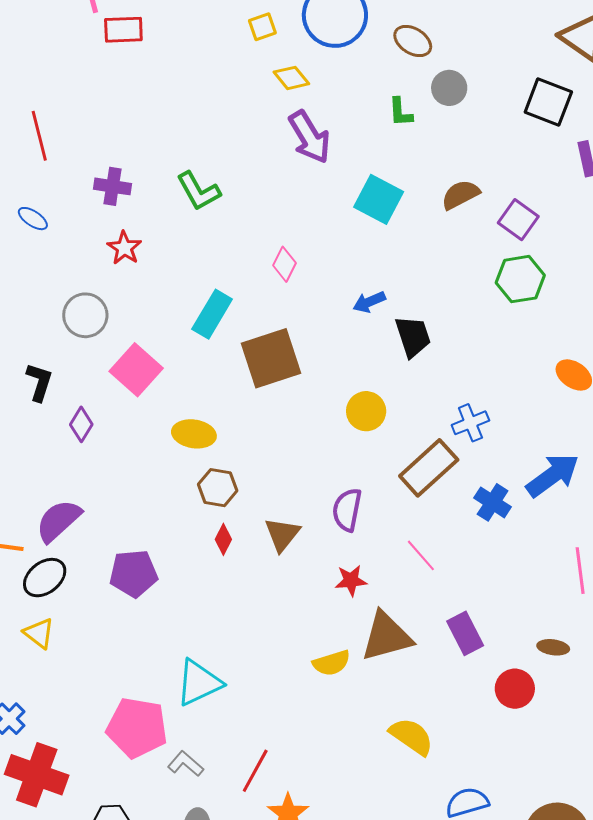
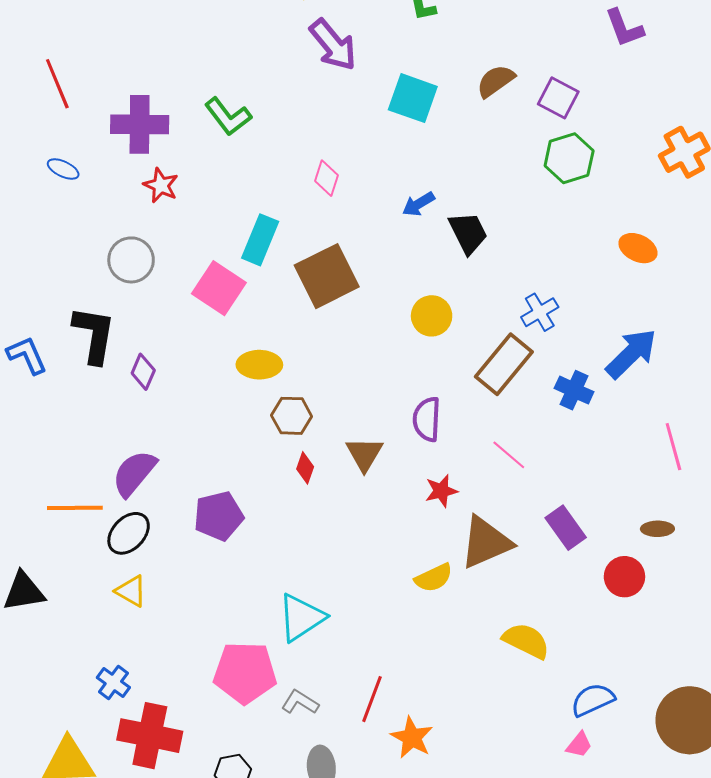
purple cross: (113, 186) -> (140, 124), size x1.5
pink square: (136, 370) -> (219, 288), moved
black L-shape: (39, 382) -> (94, 335), size x1.5

